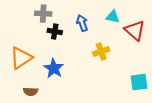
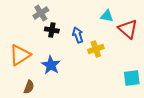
gray cross: (43, 14) -> (41, 13), turned -35
blue arrow: (82, 23) -> (78, 35), moved
brown semicircle: (31, 92) -> (29, 87), turned -72

